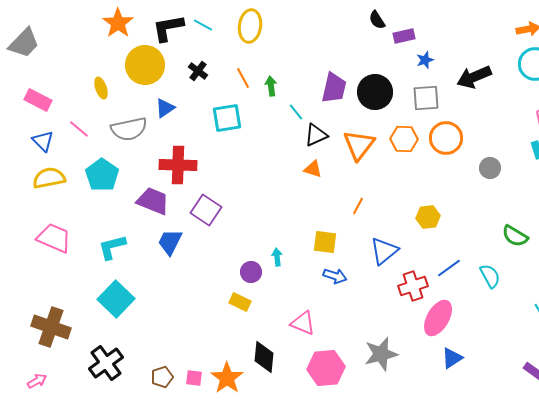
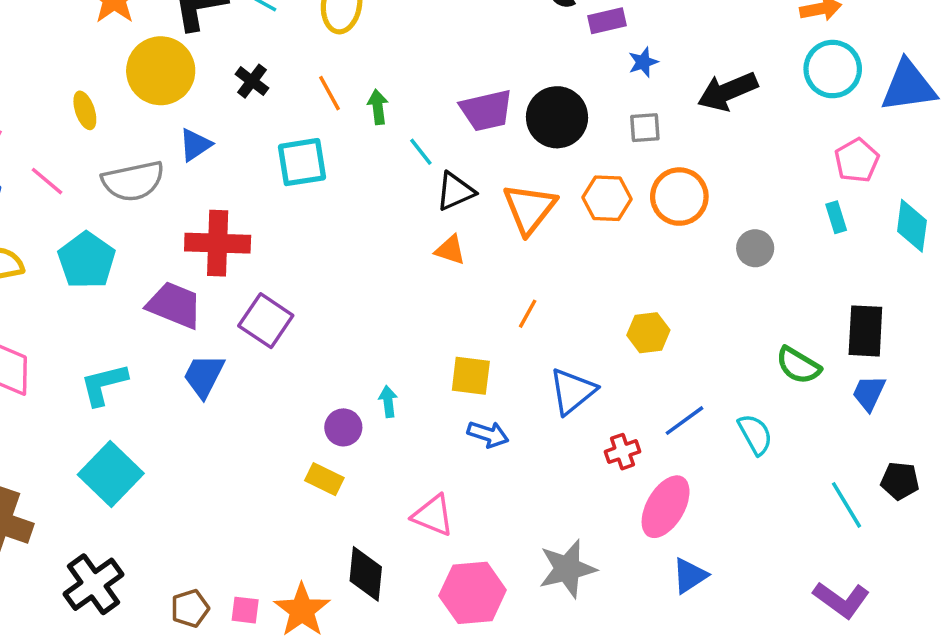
purple trapezoid: (334, 88) -> (486, 110), turned 64
gray square: (426, 98) -> (645, 128), size x0.7
red cross: (413, 286) -> (622, 452), size x0.7

